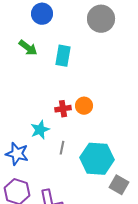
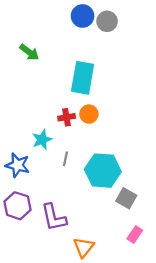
blue circle: (42, 14) -> (83, 16), moved
gray circle: (101, 19) -> (107, 21), size x0.7
cyan rectangle: (63, 56) -> (83, 78), moved, size x1.4

